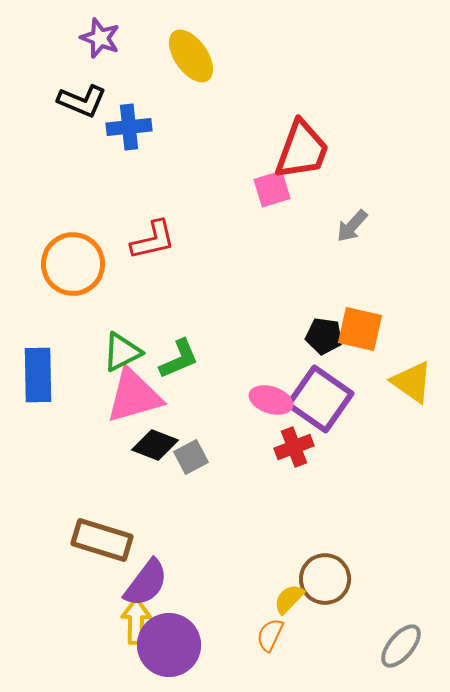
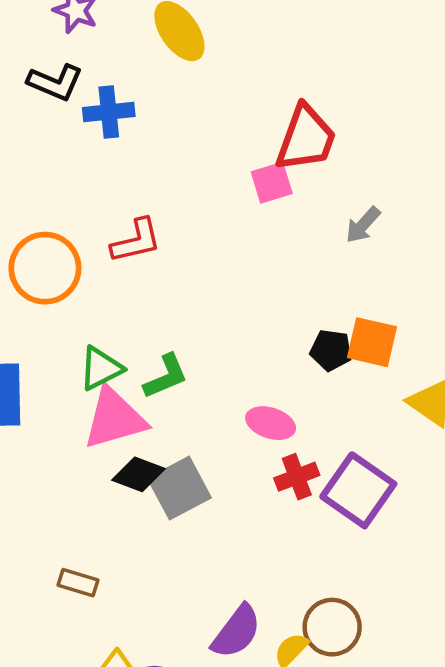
purple square: (320, 399) -> (358, 490), moved
gray square: (191, 457) -> (179, 488), size x1.6
brown rectangle: (102, 540) -> (78, 583), size x0.6
purple semicircle: (146, 583) -> (236, 632), moved

